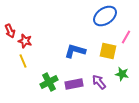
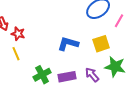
pink line: (126, 37) -> (119, 21), moved
yellow square: (108, 51) -> (101, 44), turned -30
green star: (122, 74) -> (115, 67), size x1.5

